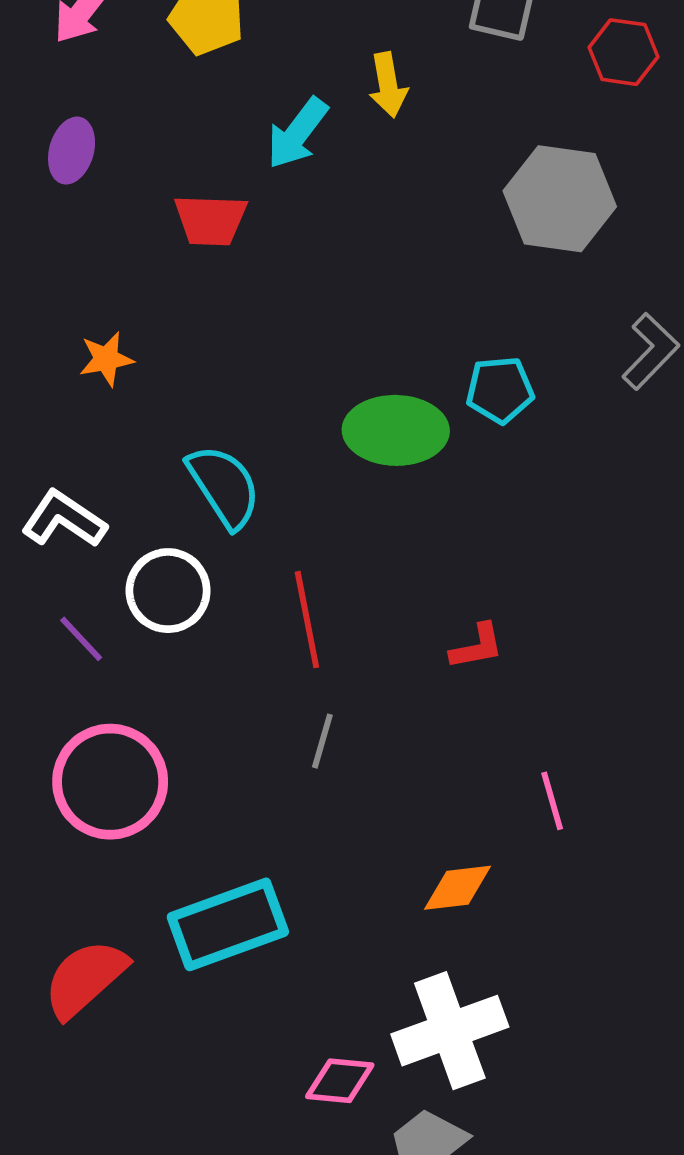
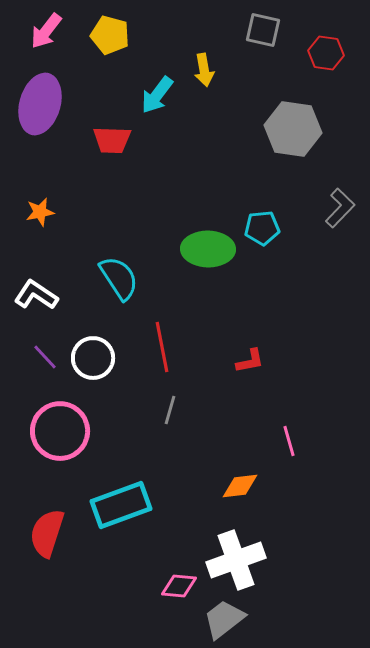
purple ellipse: (72, 151) -> (40, 104), size x1.8
orange star: (106, 359) -> (40, 212), moved
white circle: (168, 591) -> (93, 358), moved
red semicircle: (85, 978) -> (47, 533), turned -30

